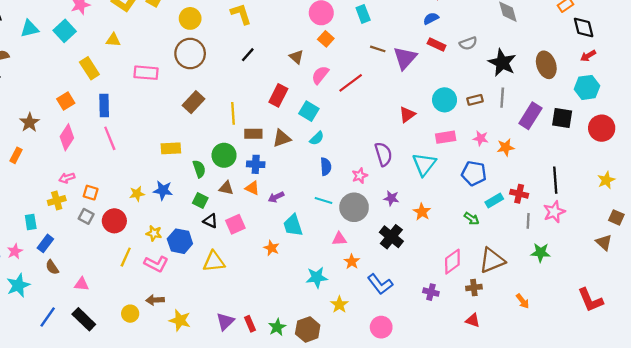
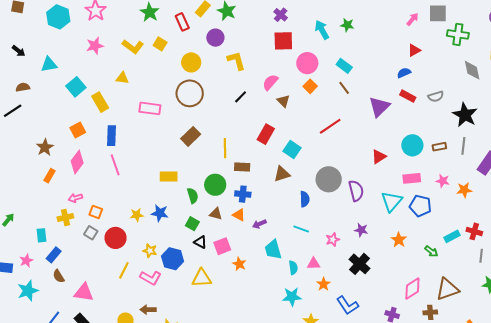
cyan rectangle: (363, 14) -> (344, 66), turned -35
cyan square: (65, 31) -> (76, 87), moved
brown line: (378, 49) -> (344, 88), moved, turned 32
pink semicircle: (320, 75) -> (270, 82), moved
brown triangle: (282, 138) -> (282, 174), moved
cyan semicircle: (317, 138) -> (293, 268), moved, turned -56
orange rectangle: (16, 155) -> (49, 176), moved
blue pentagon: (474, 173) -> (420, 206), moved
pink star: (360, 176) -> (333, 240), moved
gray circle: (354, 207) -> (329, 179), moved
orange star: (422, 212) -> (399, 240), moved
orange star: (272, 248) -> (239, 264), moved
pink triangle: (82, 284) -> (84, 292), size x1.5

